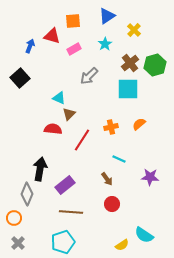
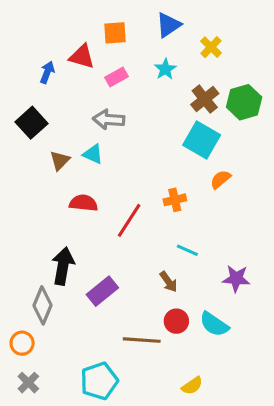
gray arrow: (89, 76) -> (109, 120), moved, turned 48
cyan square: (128, 89) -> (202, 140), turned 30
brown triangle: (69, 114) -> (60, 160), moved
orange semicircle: (139, 124) -> (220, 179), moved
brown line: (71, 212) -> (142, 340), moved
cyan semicircle: (144, 235) -> (214, 324), moved

